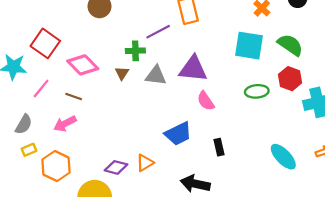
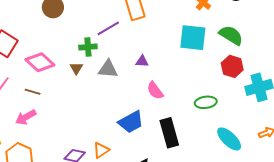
purple triangle: (193, 69) -> (142, 61), size x0.5
green ellipse: (257, 91) -> (206, 102), moved
black rectangle: (219, 147) -> (169, 133), size x1.8

